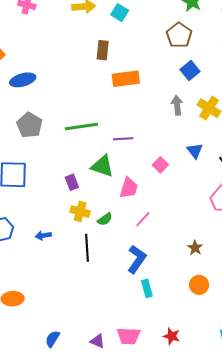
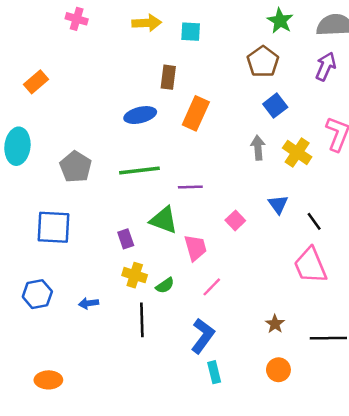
cyan square: (120, 13) -> (191, 32), turned -30
orange rectangle: (126, 79) -> (196, 113), turned -60
blue ellipse: (23, 80) -> (140, 115), moved
pink trapezoid: (129, 188) -> (195, 248), turned -35

